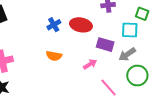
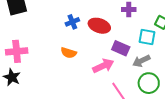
pink arrow: (90, 64) -> (103, 66), size x1.5

